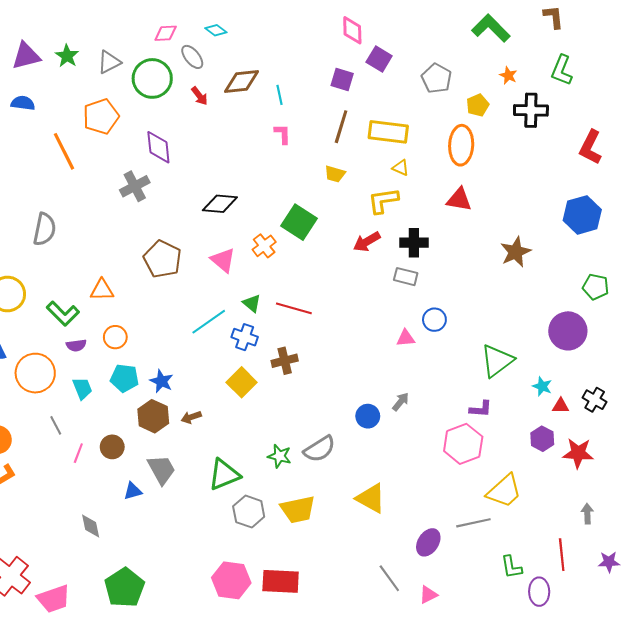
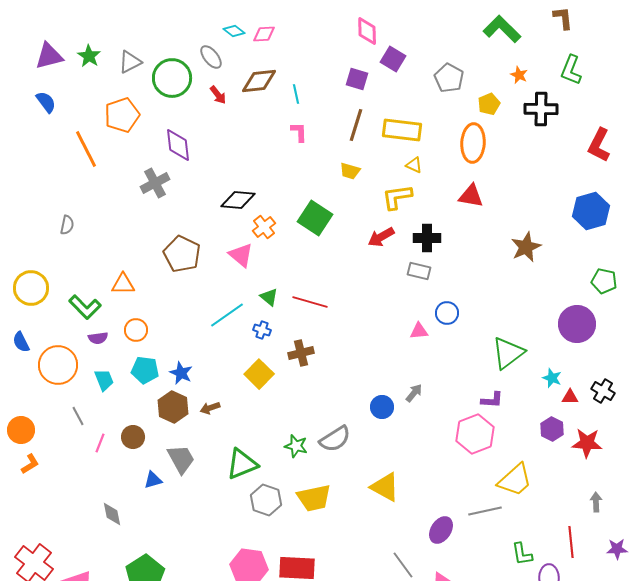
pink diamond: (166, 33) -> (264, 34), moved
blue semicircle: (23, 103) -> (46, 102), turned 45
gray semicircle: (44, 229) -> (67, 225), size x0.6
orange cross: (264, 246) -> (264, 227), moved
blue cross: (245, 337) -> (262, 330), size x0.7

